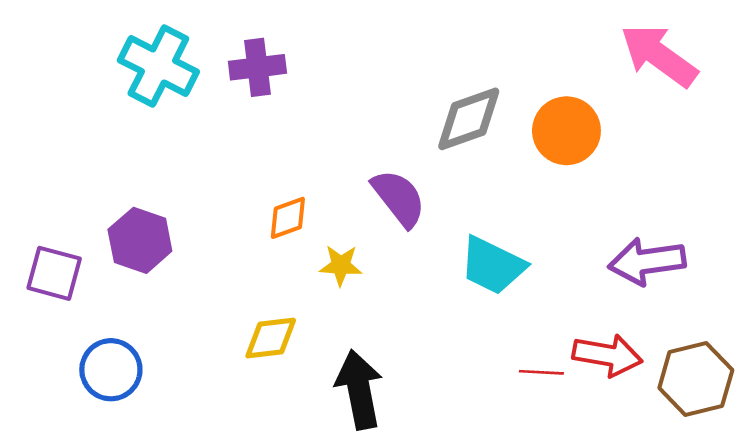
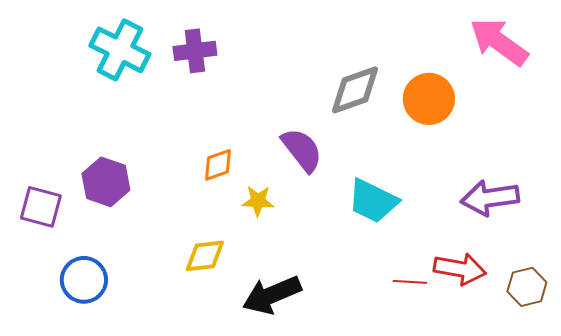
brown hexagon: (696, 379) -> (527, 287), size x0.7
black arrow: (359, 390) -> (272, 295), turned -102

